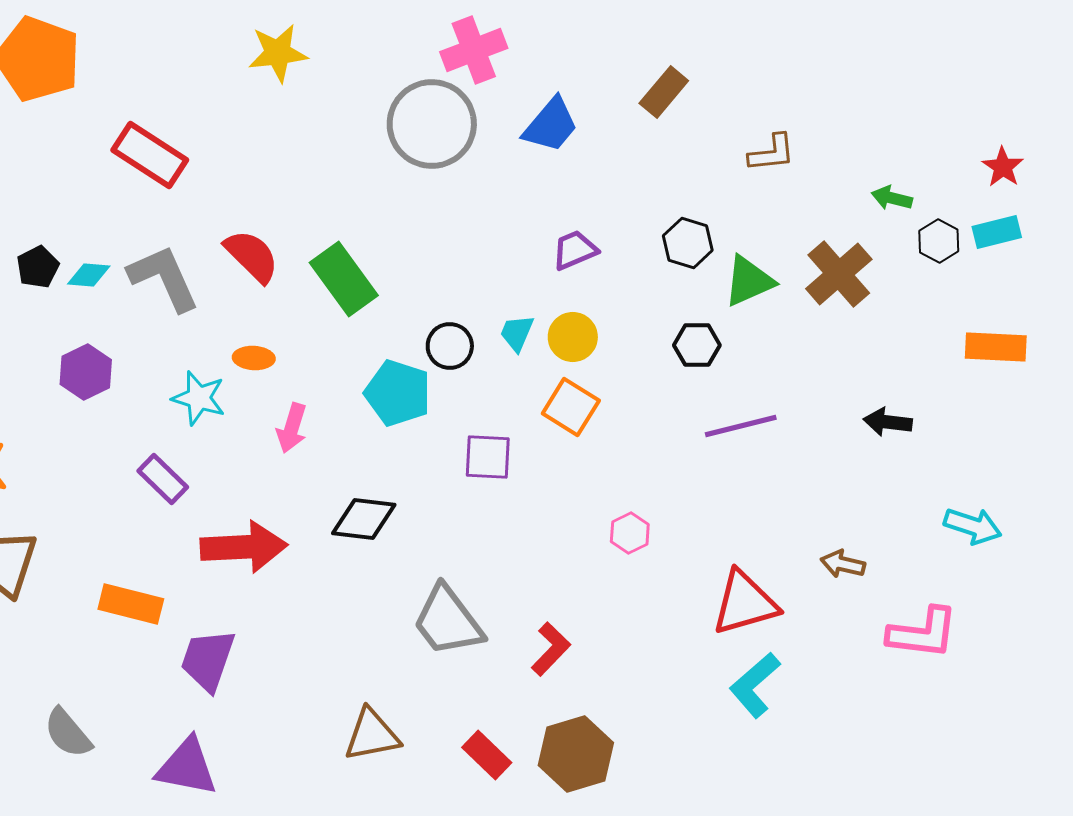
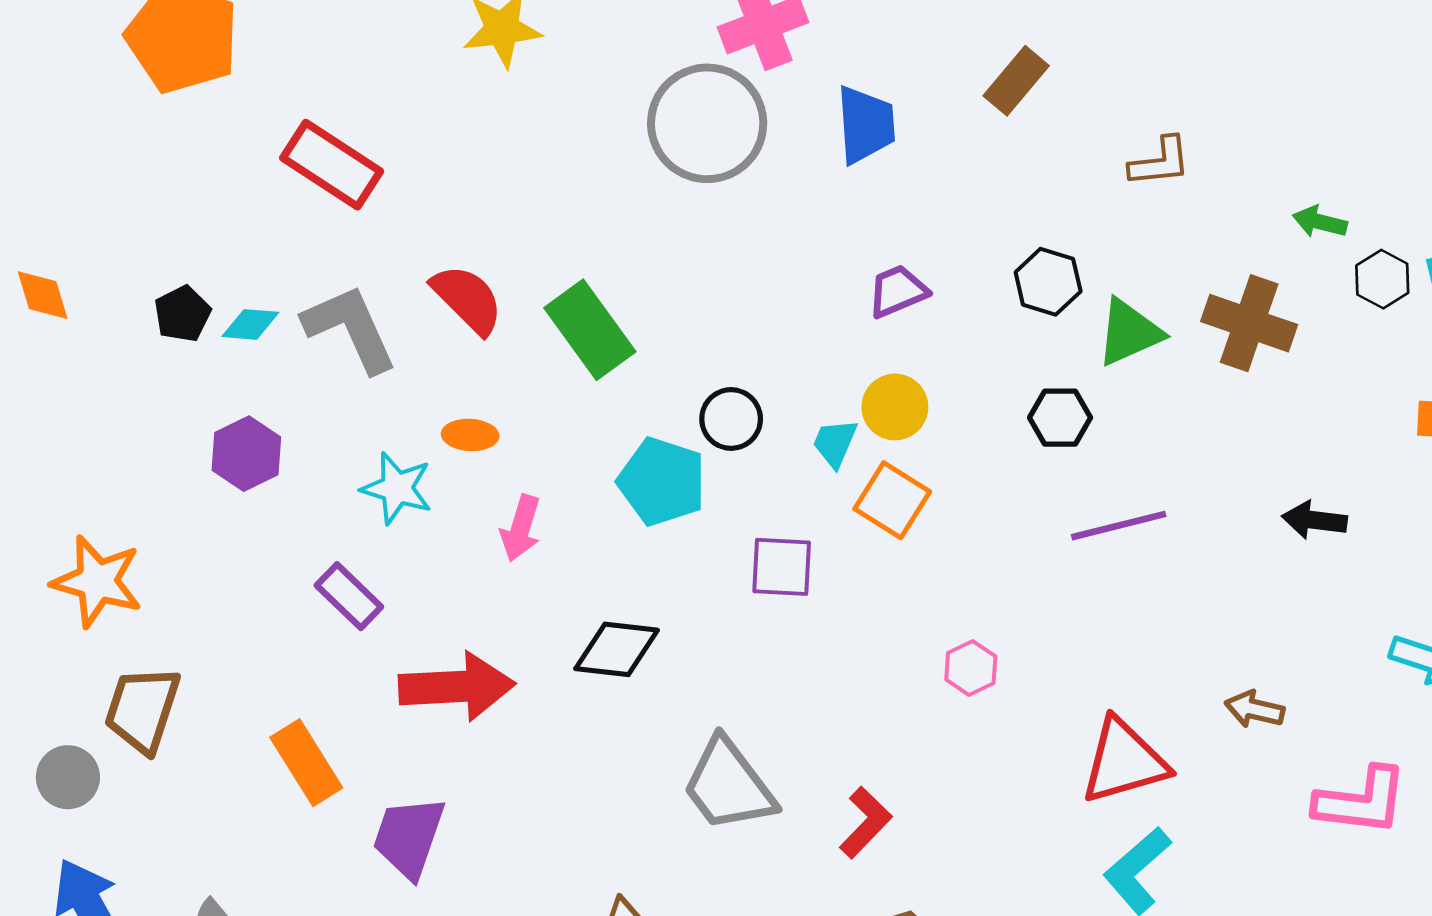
blue trapezoid: (551, 125) -> (866, 125), turned -44
brown cross: (839, 274) -> (1249, 323), turned -30
cyan trapezoid: (517, 333) -> (835, 443), moved
orange rectangle: (131, 604) -> (306, 763), turned 44

